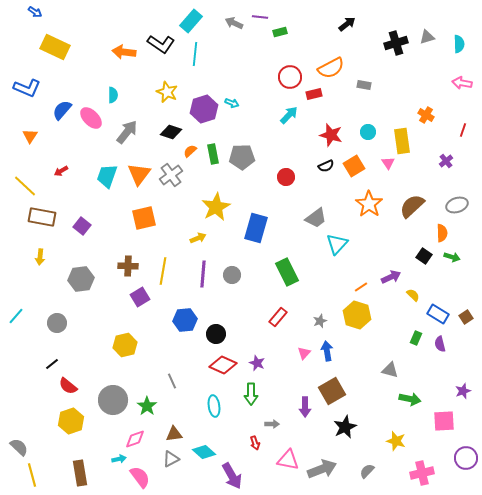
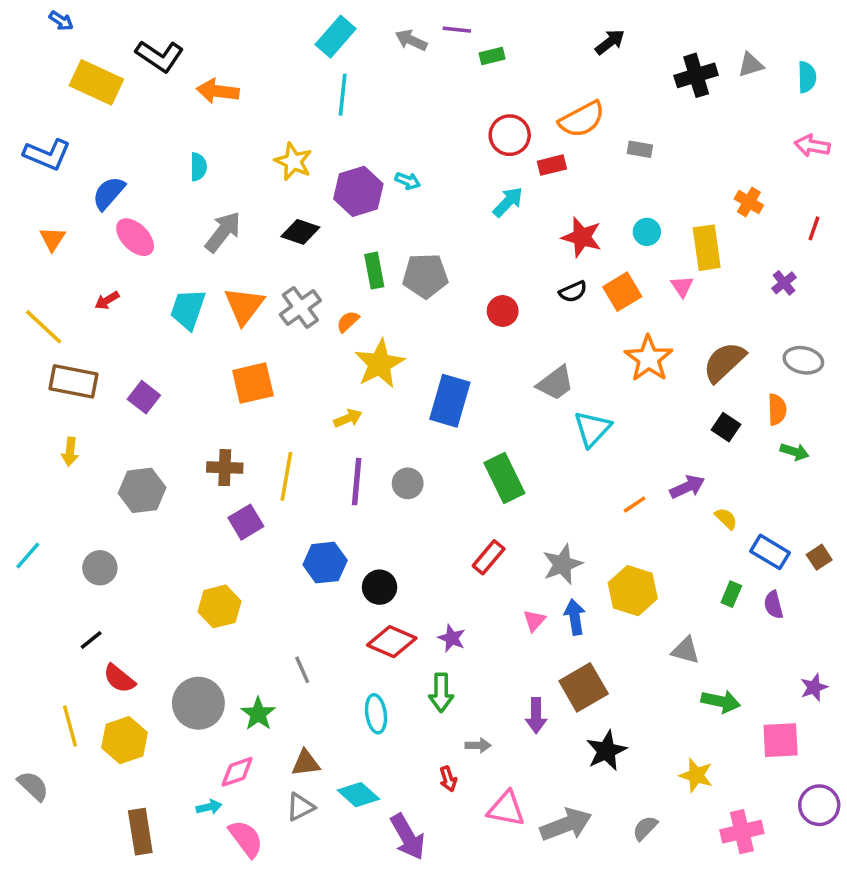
black L-shape: (161, 44) -> (160, 56), moved
pink ellipse: (91, 118) -> (135, 237), moved
orange semicircle: (190, 151) -> (348, 322), moved
gray ellipse: (457, 205) -> (803, 360), turned 30
black square: (424, 256) -> (726, 427), moved
yellow hexagon: (357, 315) -> (633, 591), moved
gray star: (320, 321) -> (562, 564), size x1.6
yellow line: (32, 475) -> (70, 726), moved

